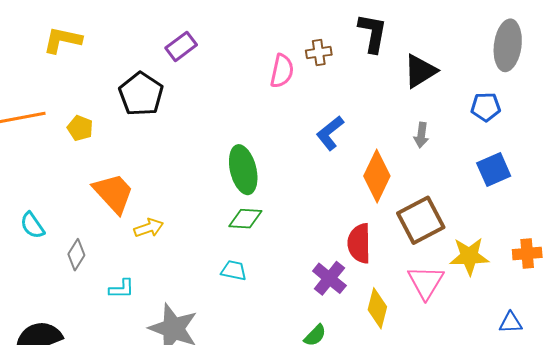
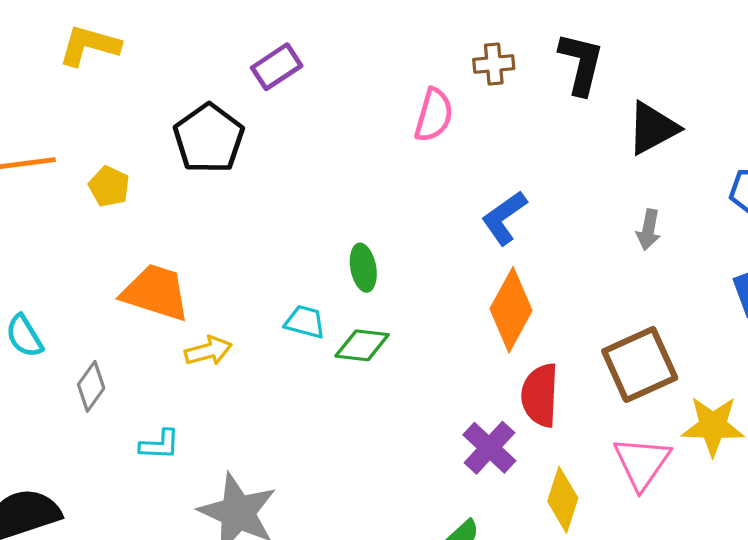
brown cross: (319, 53) -> (494, 64), moved
green ellipse: (243, 170) -> (363, 268), size x0.6
orange diamond: (377, 176) -> (511, 310), moved
orange trapezoid: (113, 193) -> (156, 293), turned -33
cyan trapezoid: (234, 270) -> (305, 322), moved

